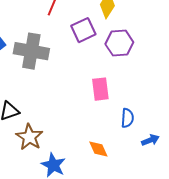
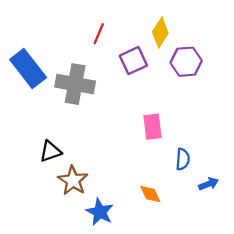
purple hexagon: (119, 43) -> (186, 62), moved

